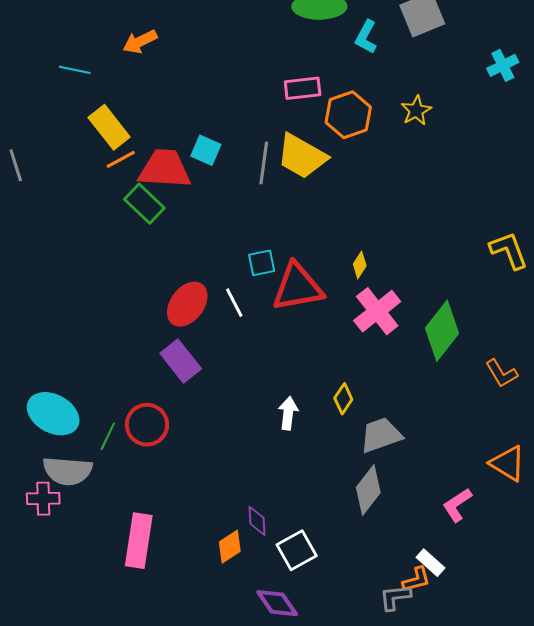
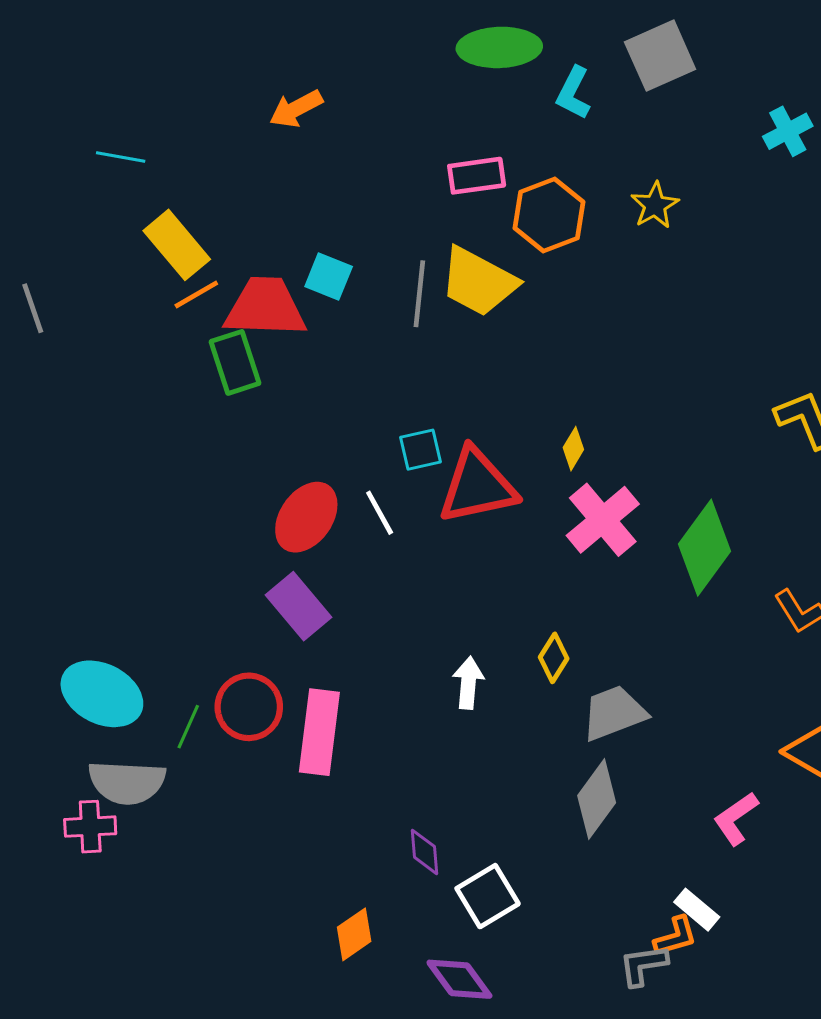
orange arrow: (140, 42) -> (296, 109), moved
green rectangle: (144, 204) -> (235, 362), turned 30
pink rectangle: (139, 541) -> (319, 732), moved
orange diamond: (230, 547) -> (354, 934), moved

